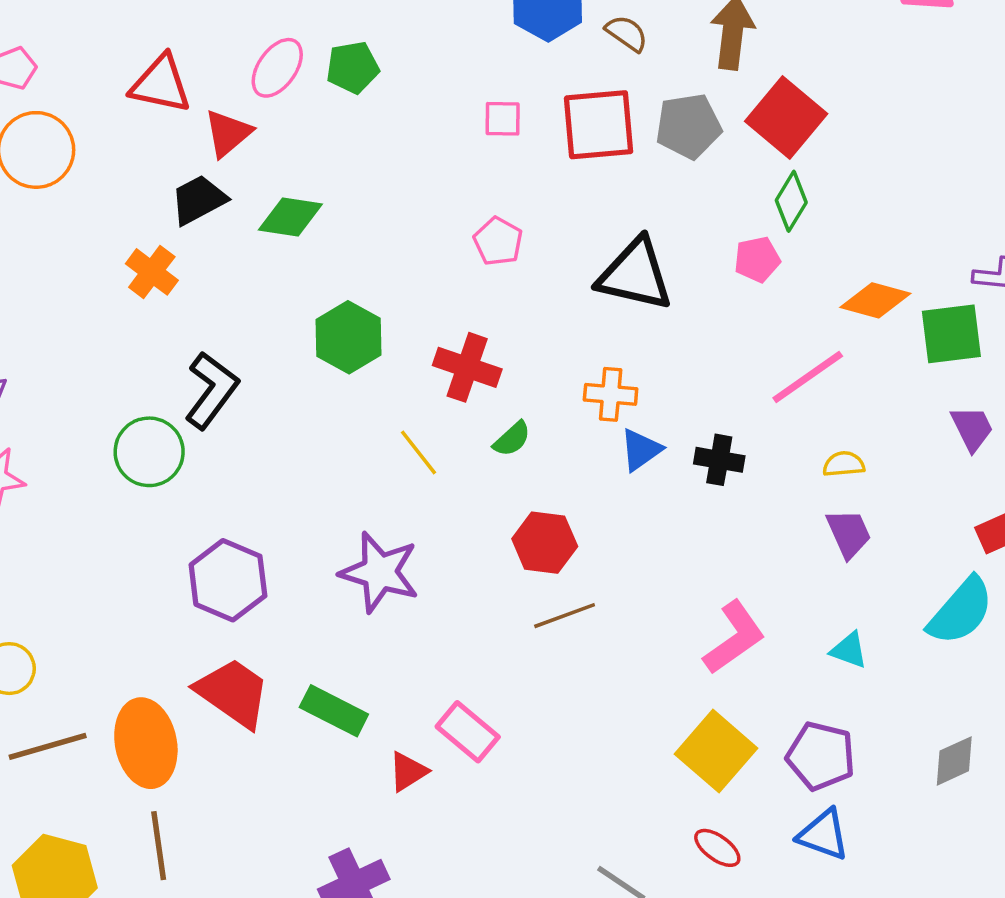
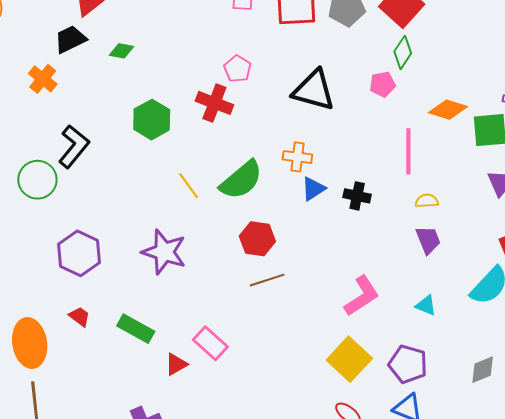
green diamond: (290, 217) -> (122, 51), size x0.7
red cross: (467, 367) -> (214, 103), moved
pink line: (808, 377) -> (408, 151), turned -57
green semicircle: (512, 439) -> (241, 180), size x2.0
red trapezoid: (233, 693) -> (80, 317), size x0.5

